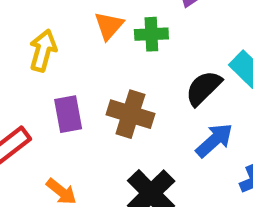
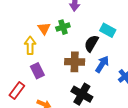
yellow arrow: (43, 50) -> (30, 45), moved
brown cross: (130, 114) -> (75, 62), moved

